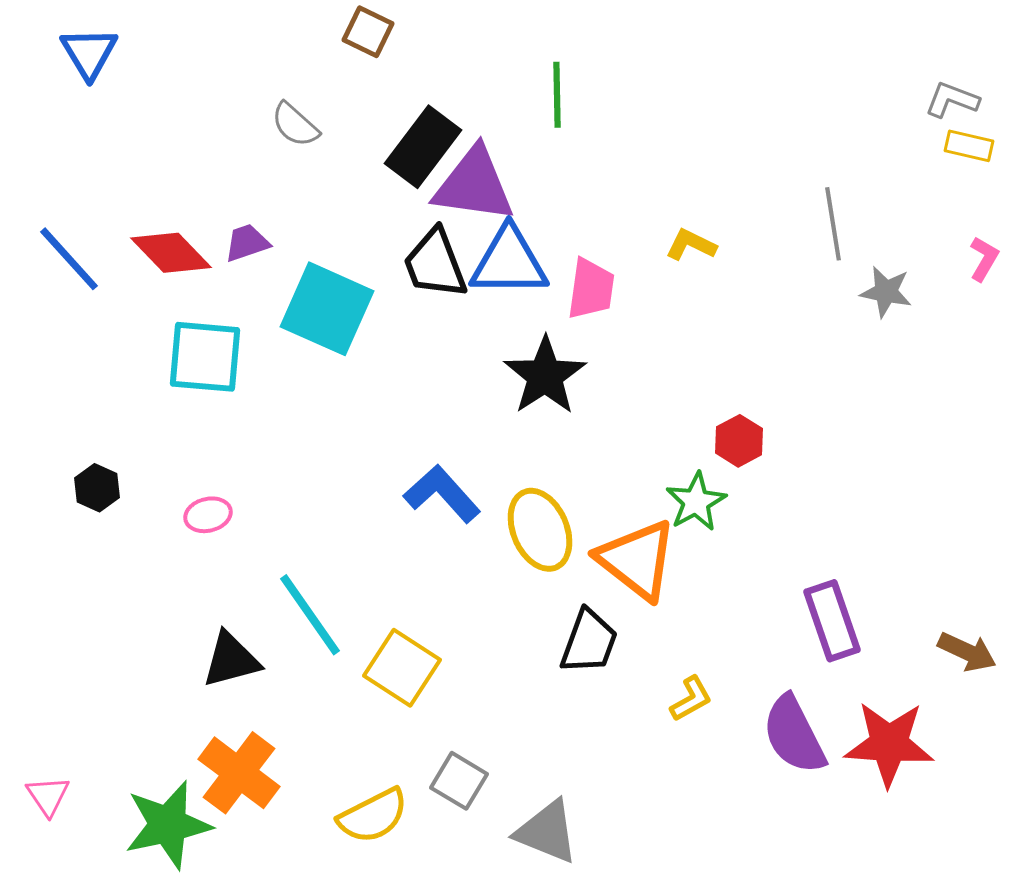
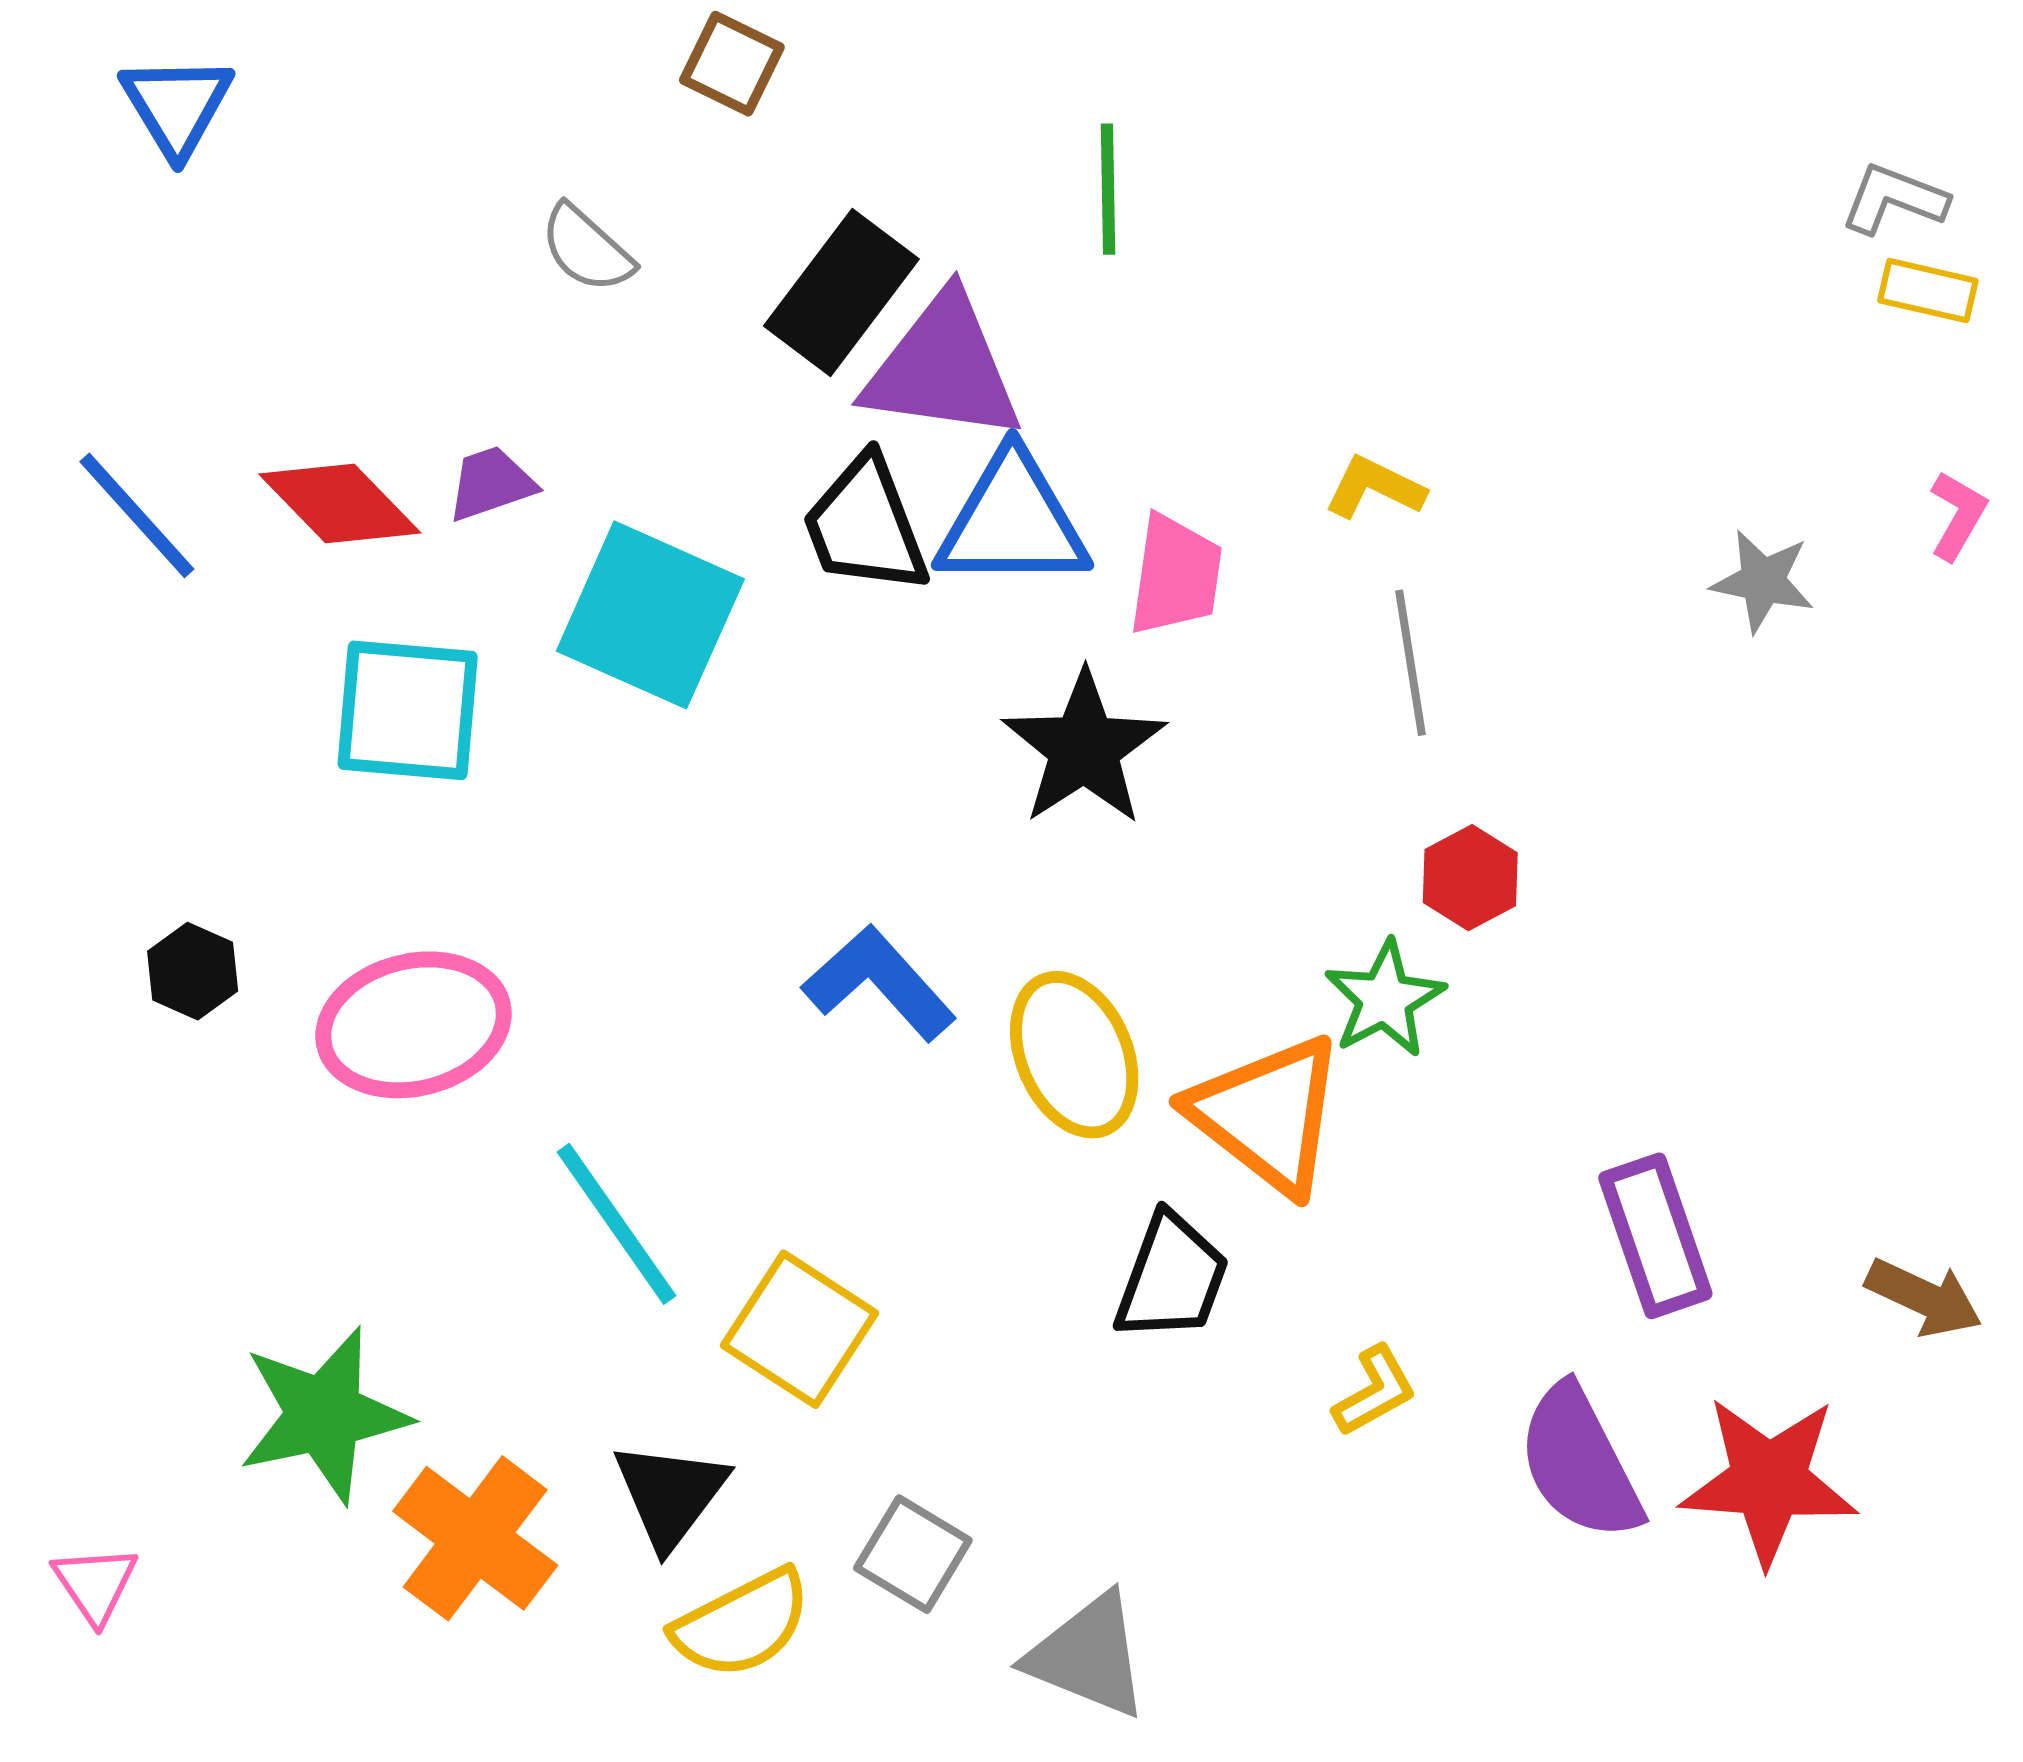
gray line: (833, 224) -> (1410, 663), moved
pink ellipse: (208, 515) -> (414, 1025), size x2.0
black triangle: (231, 660) -> (670, 1494), moved, turned -38
green star: (168, 825) -> (324, 1415), moved

